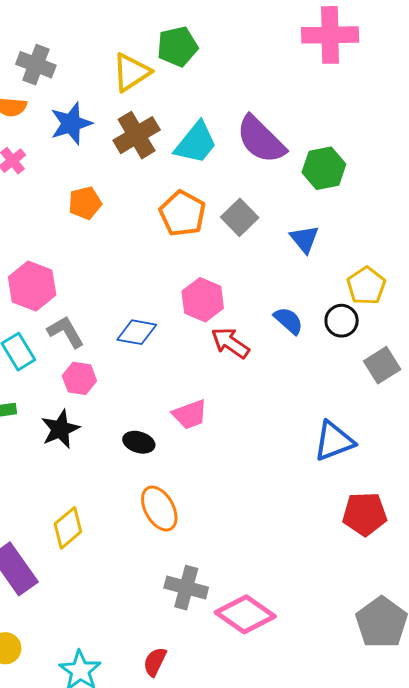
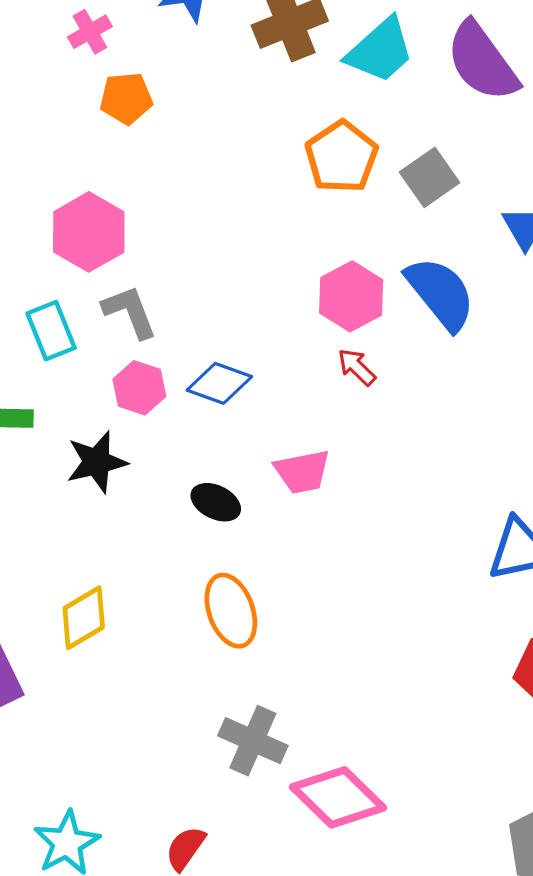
orange pentagon: (85, 203) -> (126, 98), moved
blue semicircle: (288, 321) -> (441, 293), moved, size x1.6
blue diamond: (137, 332) -> (219, 383), moved
red arrow: (230, 343) -> (357, 367), moved, size x0.7

